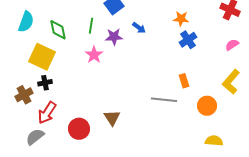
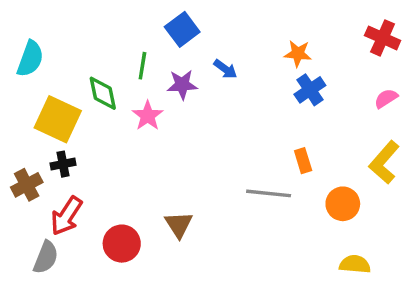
green diamond: (58, 30) -> (103, 93), moved
gray semicircle: (35, 137) -> (46, 257), turned 150

